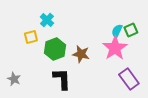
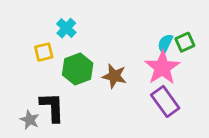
gray star: (14, 79) -> (30, 120), moved
black L-shape: (62, 79) -> (52, 107), moved
purple rectangle: (129, 79) -> (165, 101), moved

